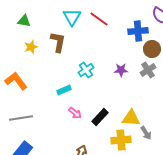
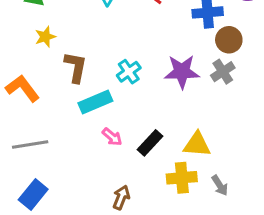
brown L-shape: (58, 42) -> (76, 67), moved
purple star: (121, 70) -> (182, 72), size x1.6
cyan rectangle: (64, 90) -> (95, 102), size x1.5
gray arrow: (146, 133) -> (220, 185), moved

